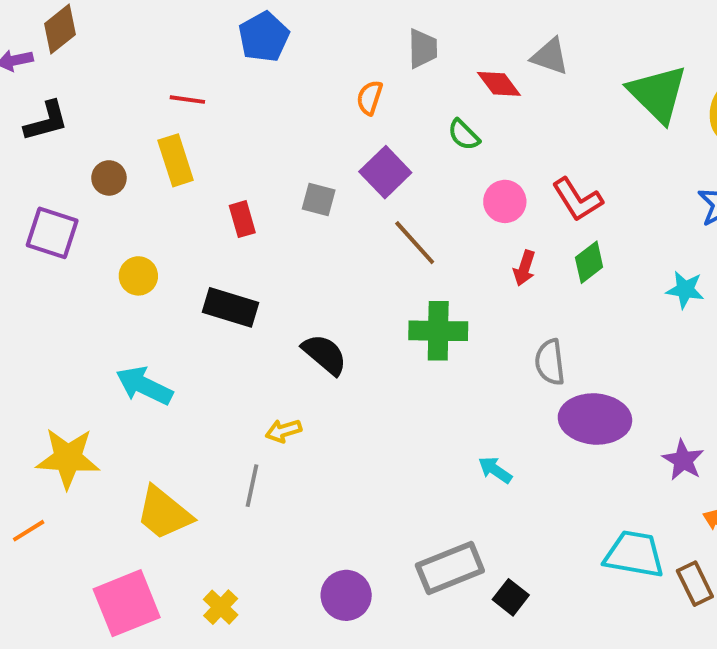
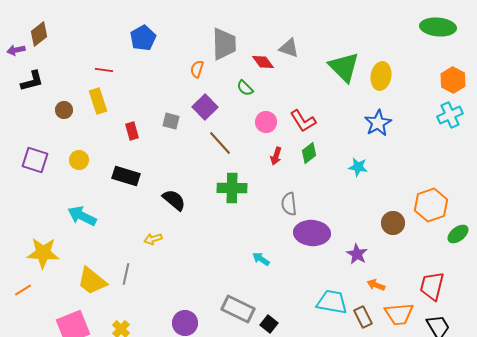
gray trapezoid: (423, 49) -> (224, 44), size x1.6
purple square: (52, 233) -> (35, 160), moved
gray line: (252, 486) -> (126, 274), moved
gray rectangle: (450, 568) -> (238, 309), turned 48

